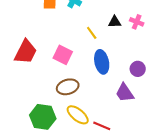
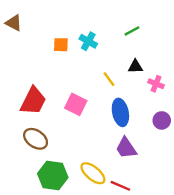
pink cross: (137, 22) -> (156, 84), moved
brown ellipse: (68, 87) -> (36, 139), moved, turned 50
purple trapezoid: (125, 93) -> (126, 148), moved

